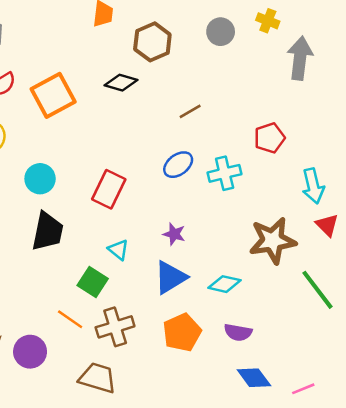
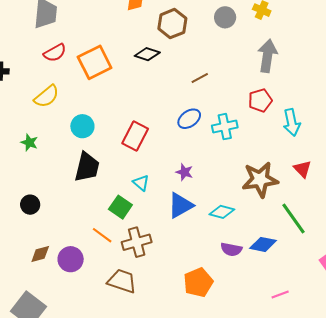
gray arrow: (300, 58) -> (267, 56), moved
cyan arrow: (313, 186) -> (292, 122), moved
orange pentagon: (182, 332) -> (198, 282), moved
blue diamond: (254, 378) -> (263, 244), moved, turned -44

